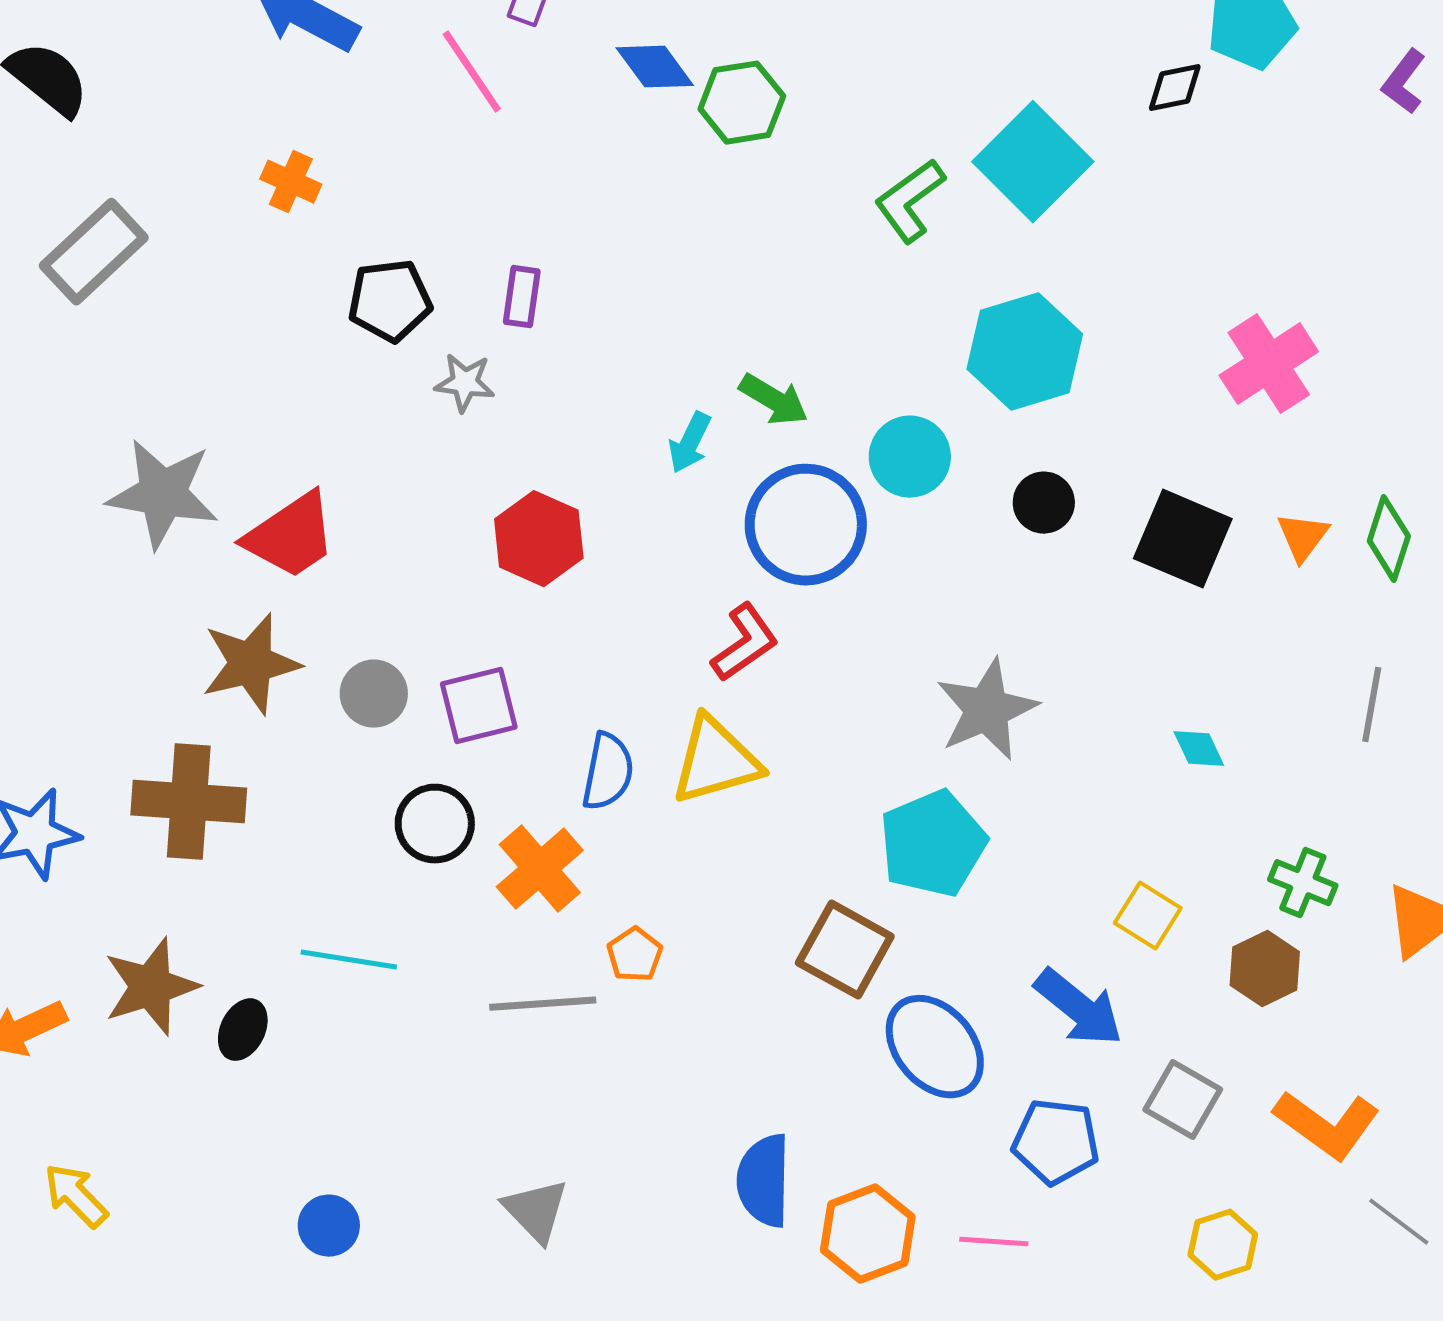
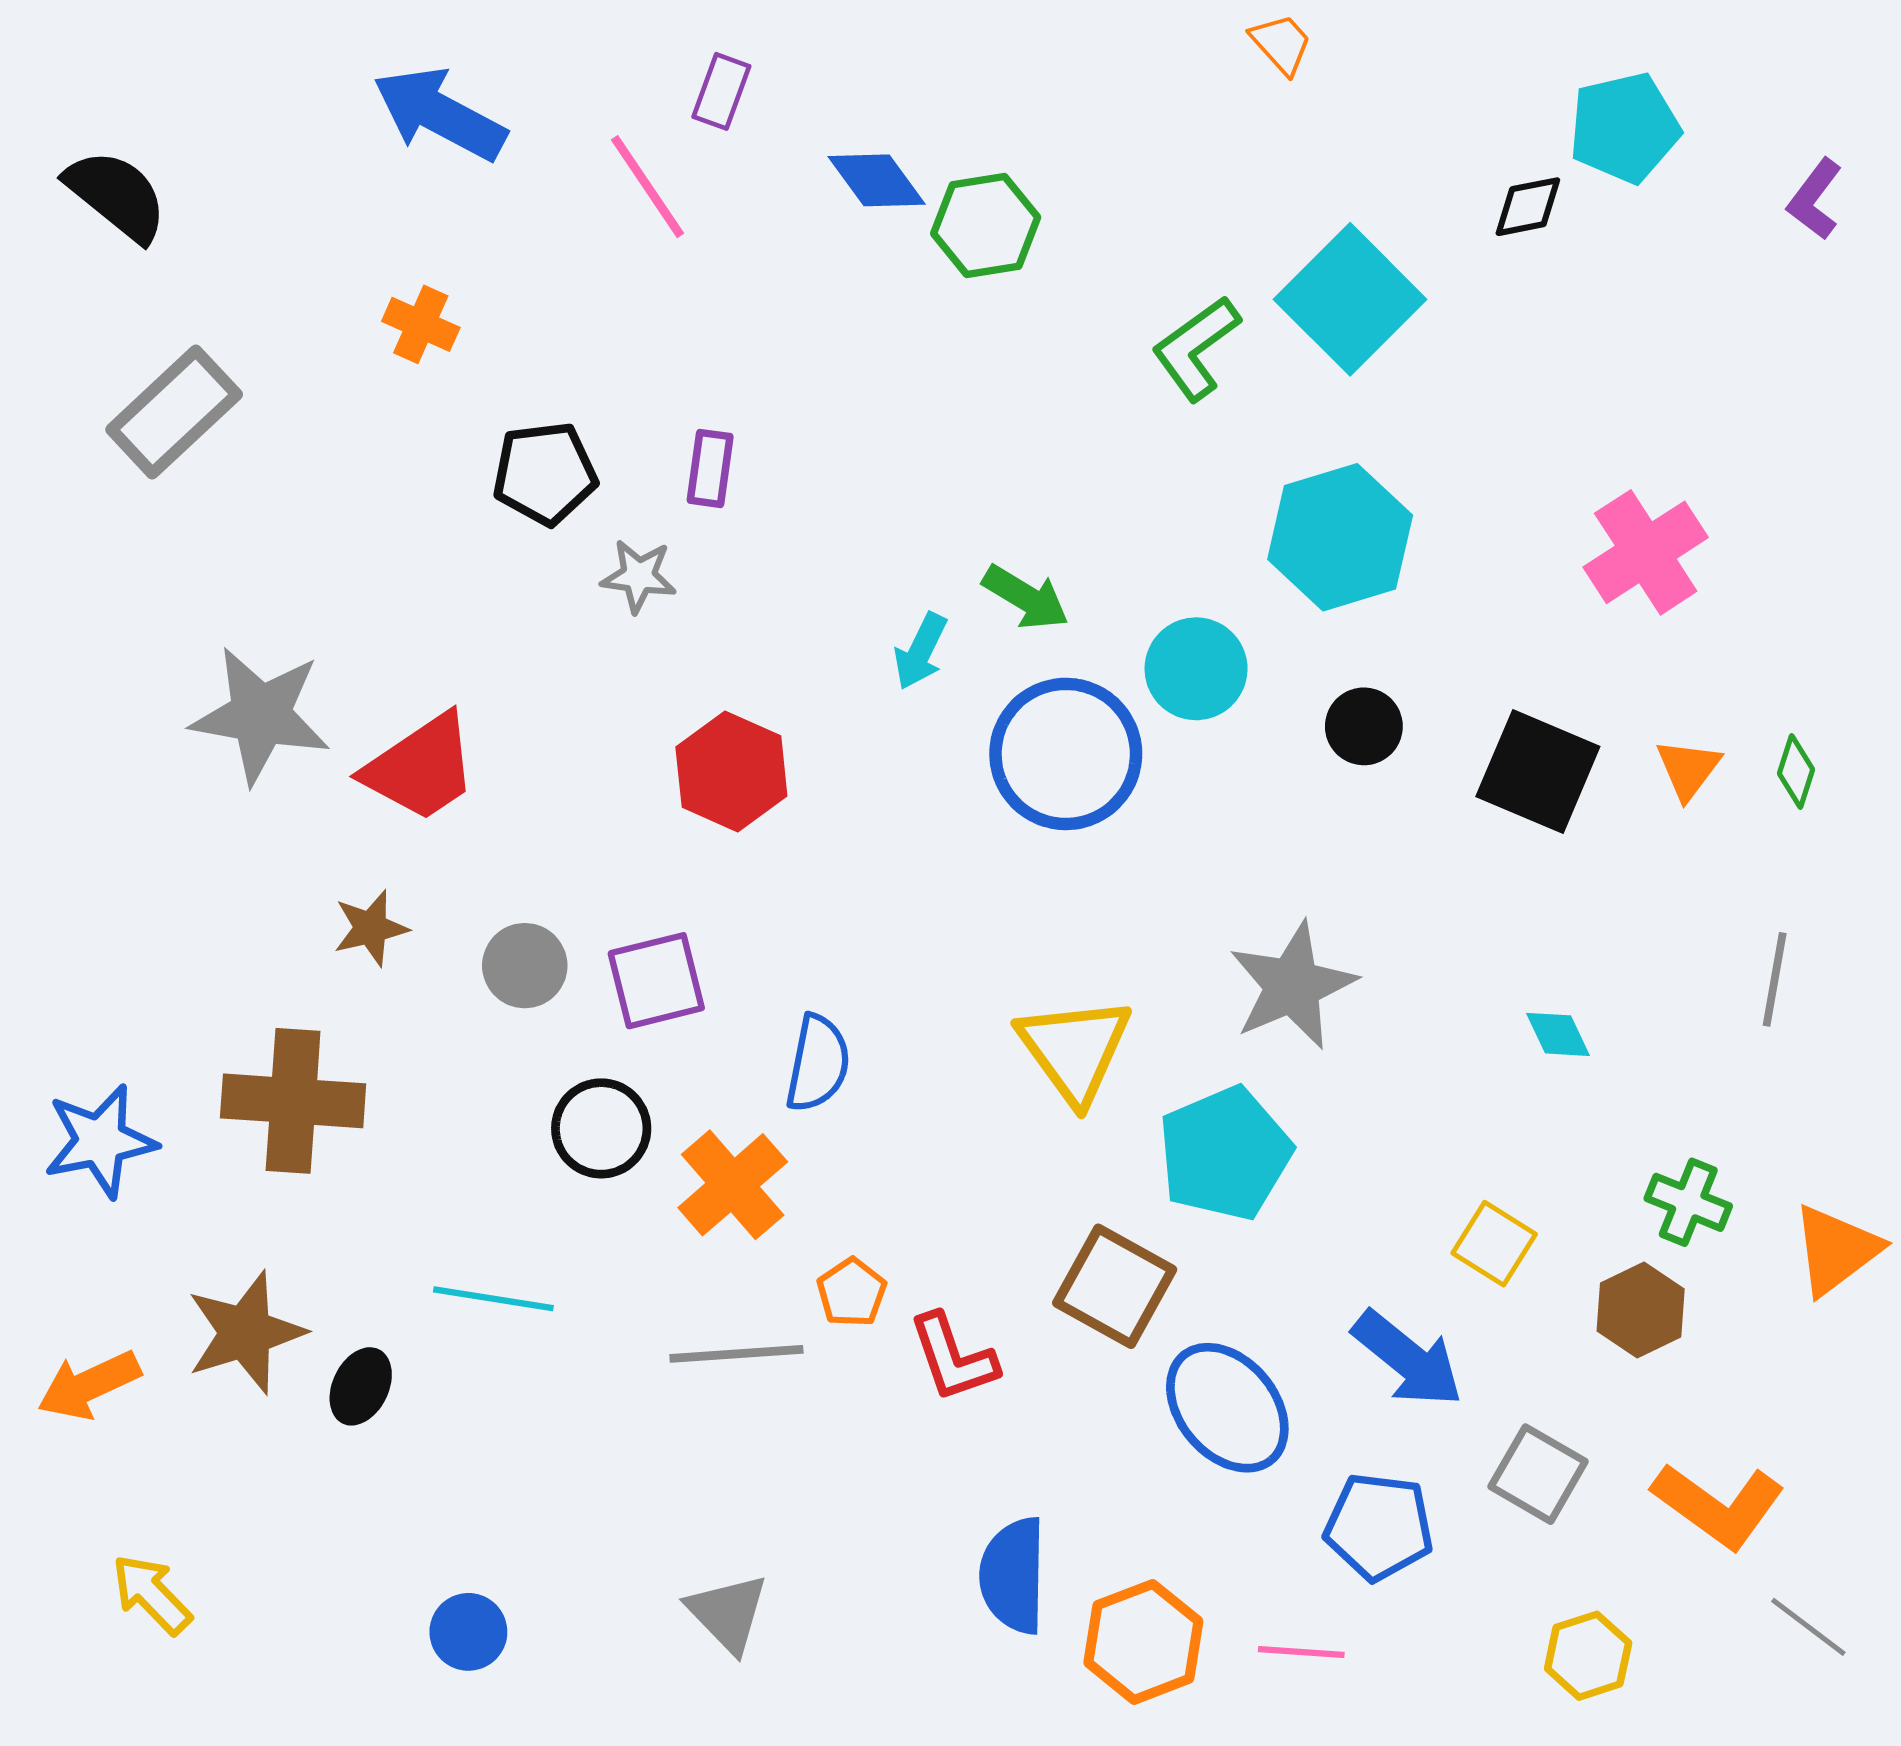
green diamond: (1389, 539) -> (1796, 771), size x0.7
red L-shape: (745, 643) -> (953, 1358), moved, turned 106
brown star: (251, 664) -> (371, 928), size x0.6
yellow triangle: (716, 761) -> (1075, 1050), moved, turned -50

